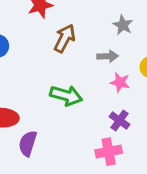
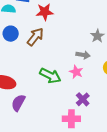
brown arrow: (65, 38) -> (35, 37), moved
pink star: (120, 82) -> (76, 72), moved

